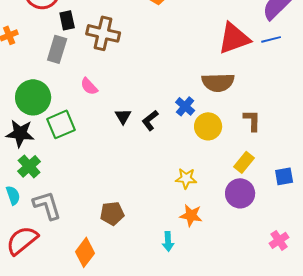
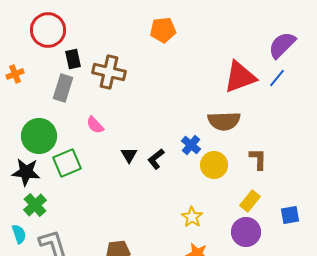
blue line: (271, 39) -> (277, 78), turned -36
yellow star: (186, 178) -> (192, 217), turned 30

